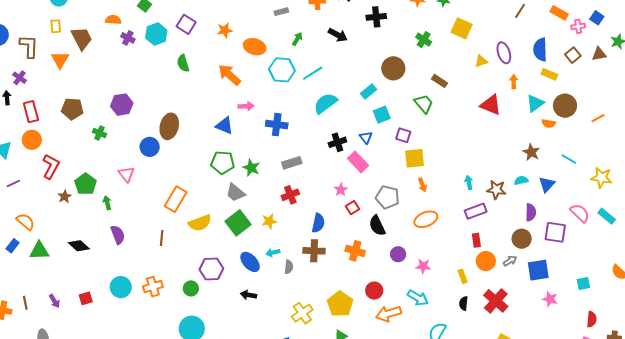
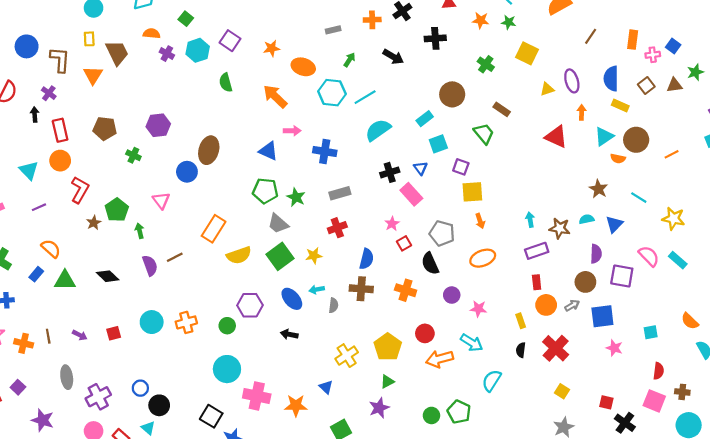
orange rectangle: (559, 13) -> (633, 40), turned 66
brown line: (162, 238) -> (175, 257), moved, turned 56
purple arrow: (54, 301) -> (80, 335), turned -32

